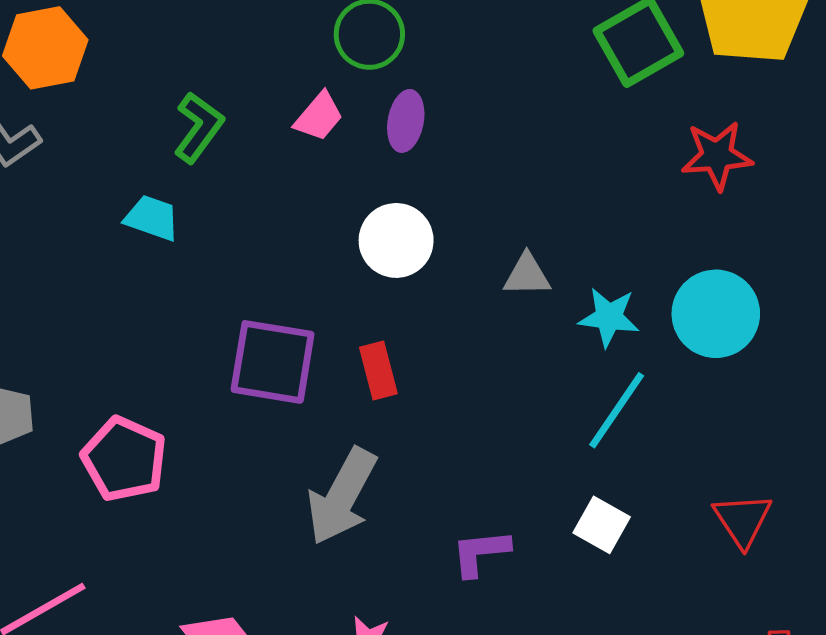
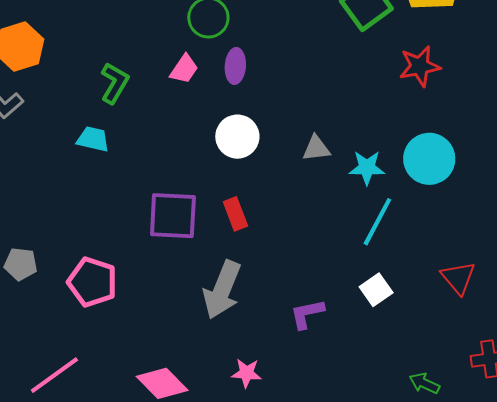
white square: (602, 525) -> (376, 290), turned 32

